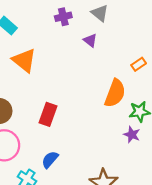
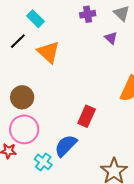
red rectangle: (48, 114) -> (87, 116), moved
blue semicircle: (50, 160) -> (66, 146), size x1.4

